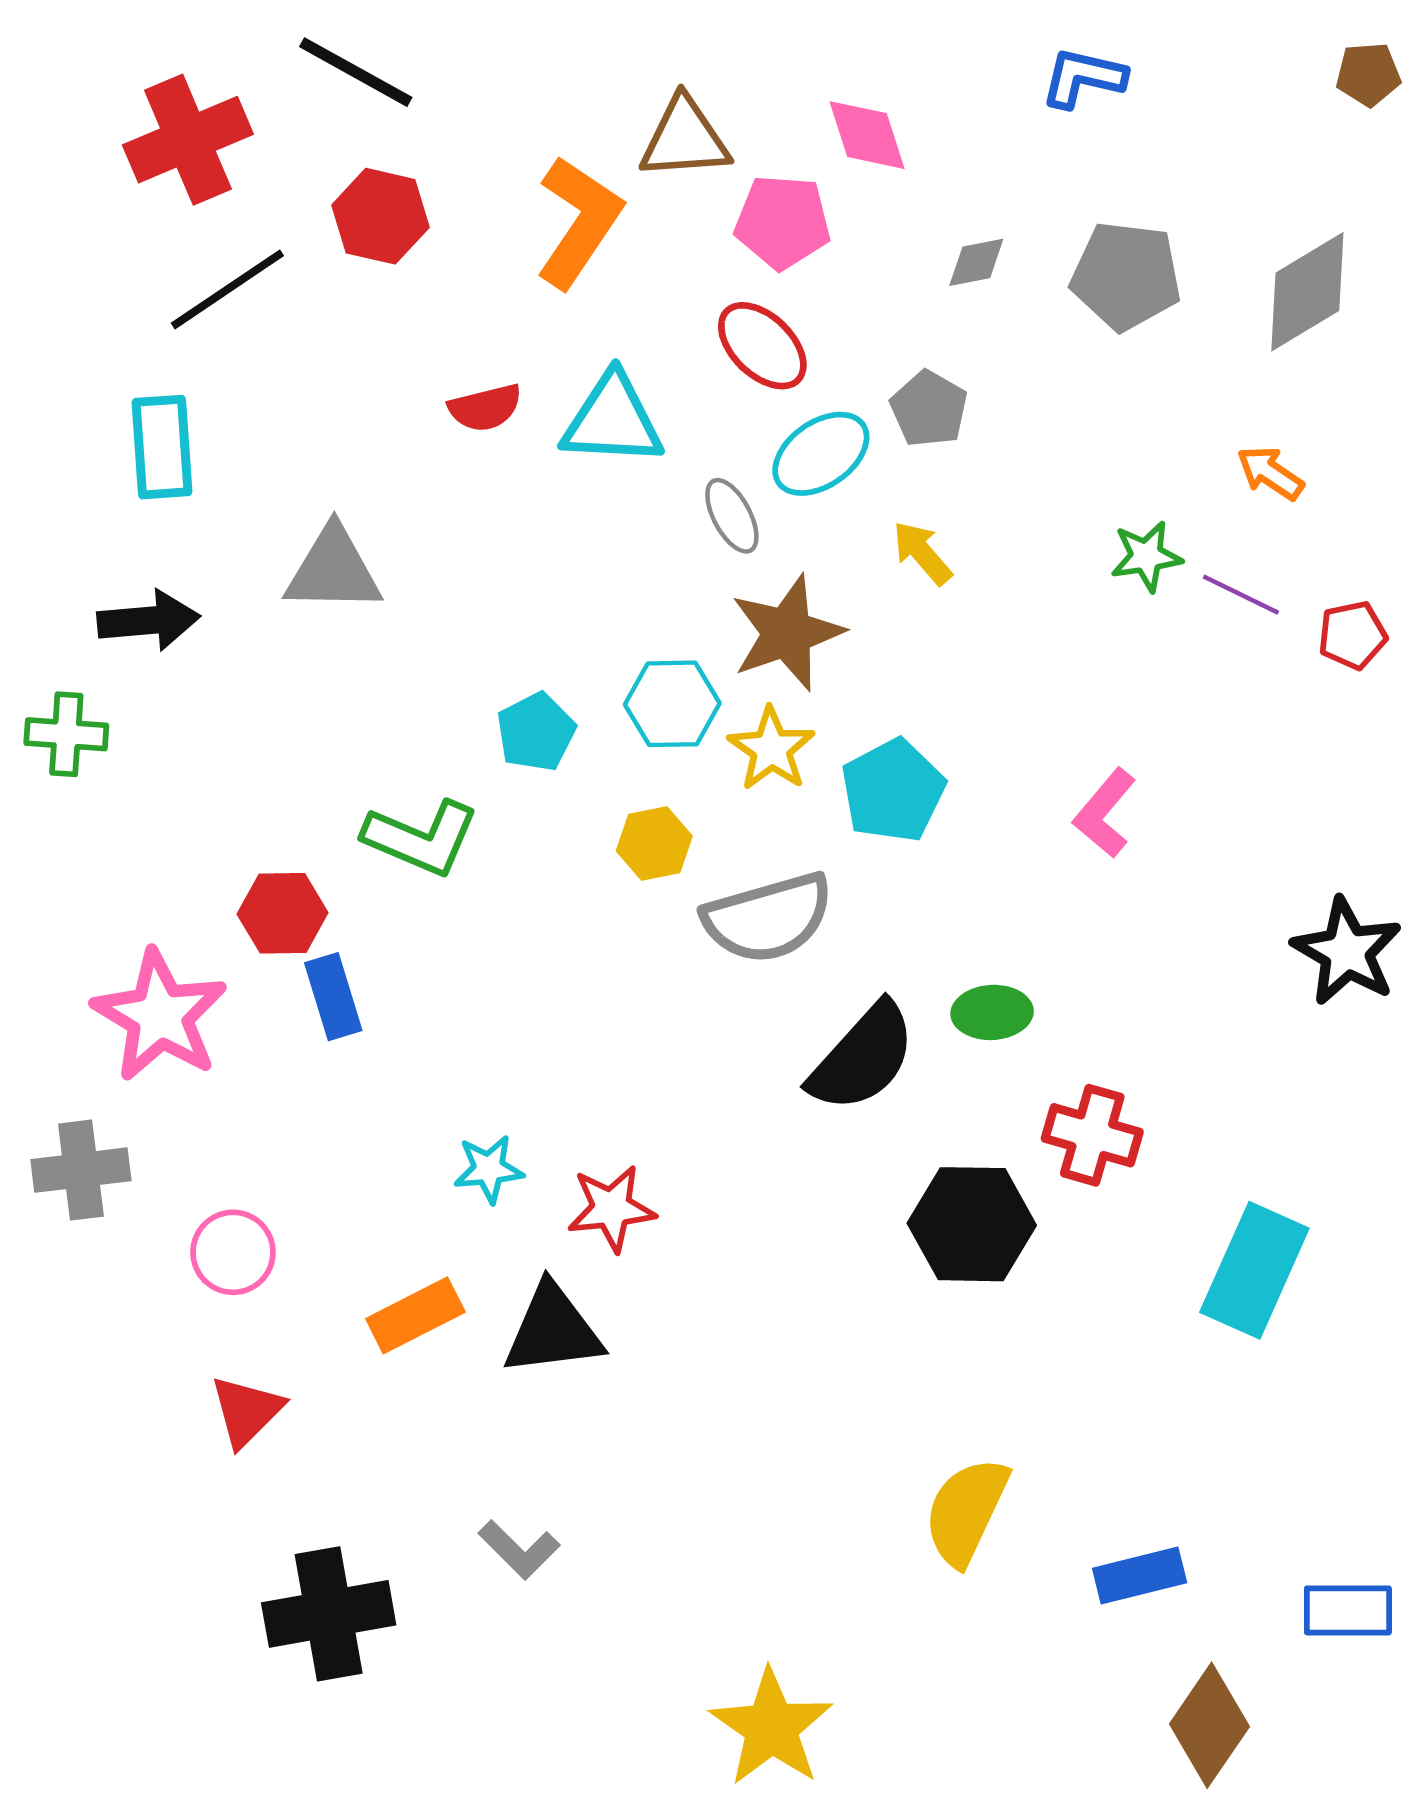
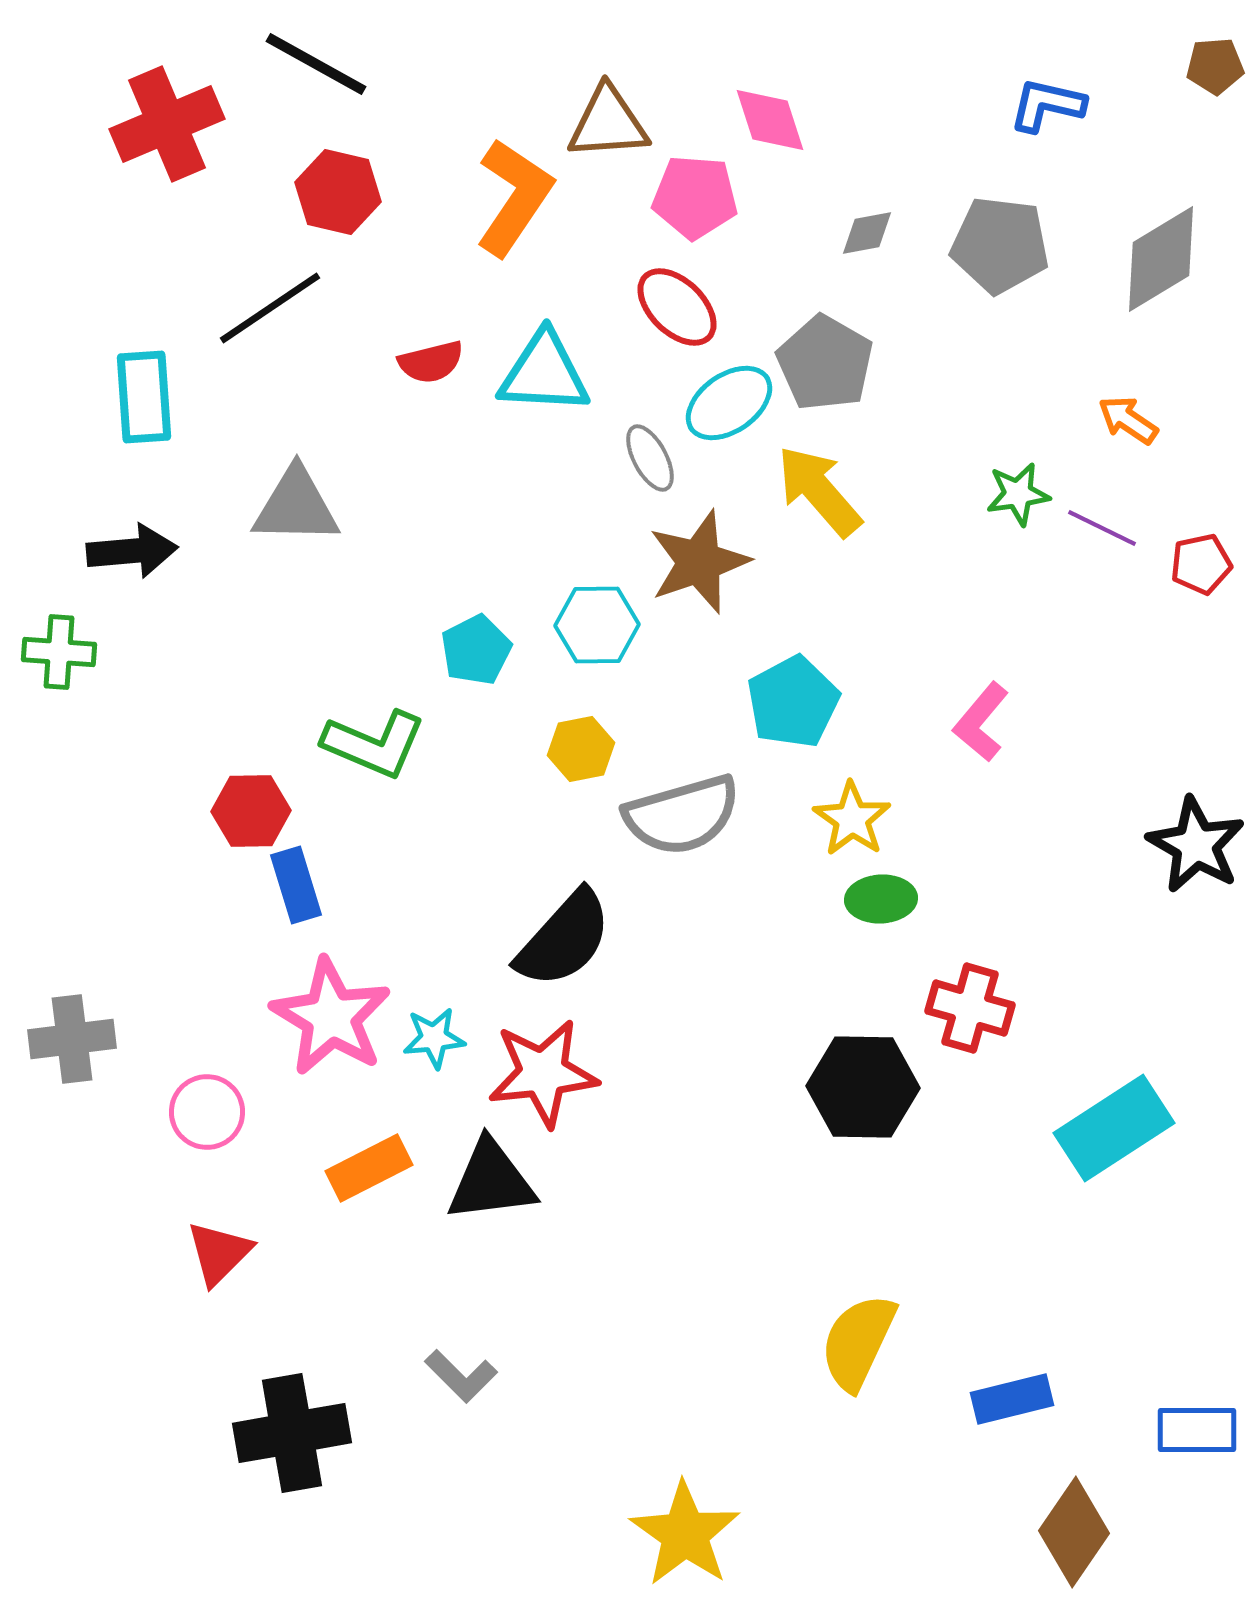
blue L-shape: (1083, 78) -> (1047, 105), moved
black line: (227, 289) -> (270, 308), moved
gray pentagon: (929, 409) -> (825, 363), size x1.4
yellow arrow: (922, 553) -> (819, 491), size x1.6
yellow star: (771, 749) -> (852, 819), moved
pink star: (160, 1016) -> (331, 1017), moved
black semicircle: (863, 1057) -> (564, 939), moved
red star: (611, 1208) -> (543, 1073), size x1.4
cyan rectangle: (1254, 1270) -> (1114, 1128), turned 33

